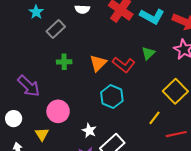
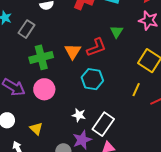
green cross: (64, 62) -> (41, 57), size x1.6
red L-shape: (124, 65) -> (96, 47), turned -45
pink circle: (58, 111) -> (44, 89), moved

